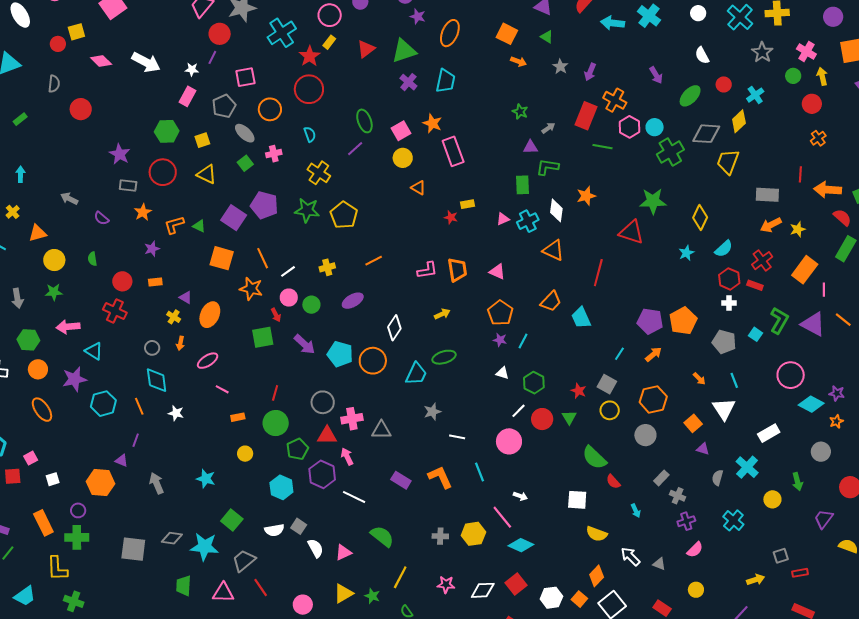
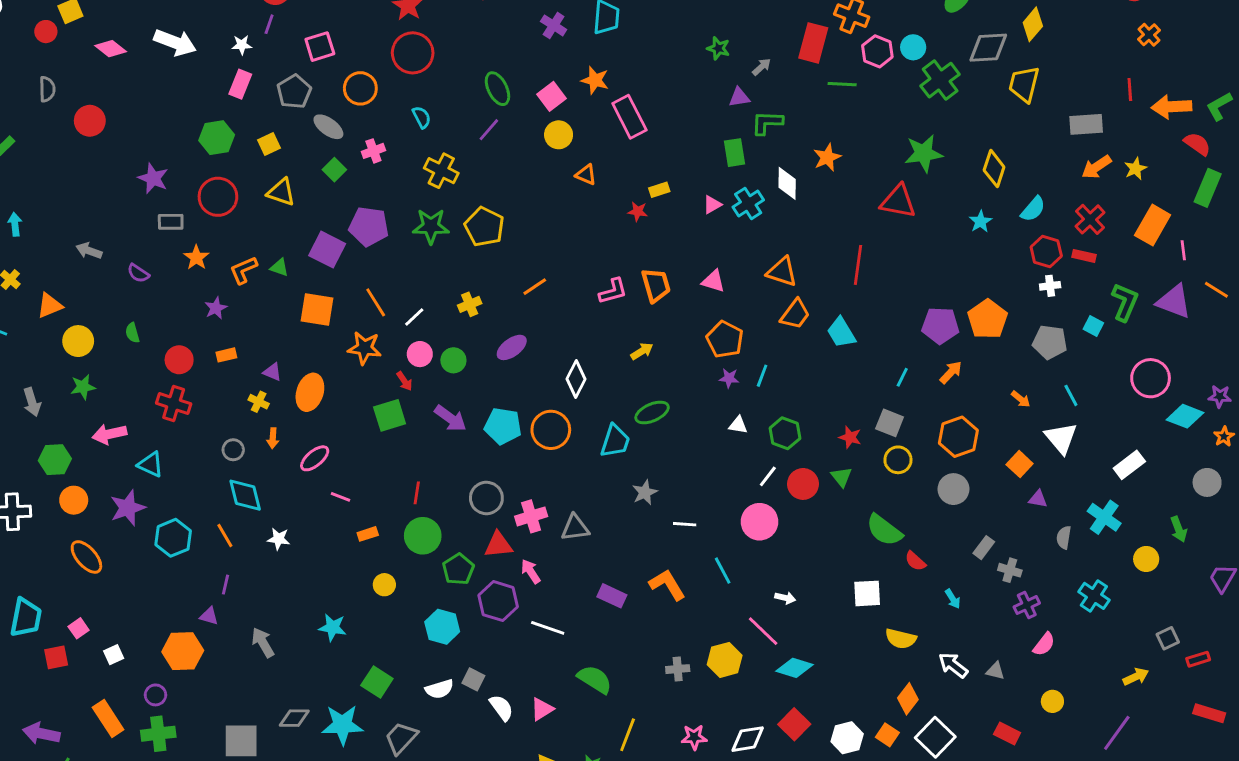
orange triangle: (553, 250) -> (782, 272), moved

